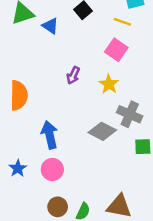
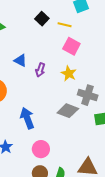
yellow line: (122, 22) -> (65, 25), moved
blue triangle: (50, 26) -> (20, 61), moved
pink circle: (52, 170) -> (41, 149), moved

